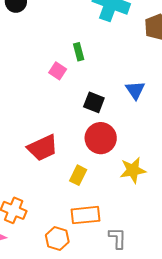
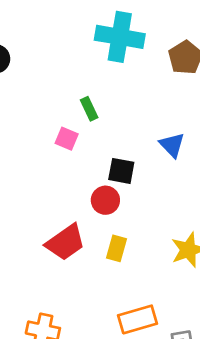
red circle: (101, 138) -> (105, 200), moved, size x0.7
yellow rectangle: (78, 175) -> (116, 248), moved

